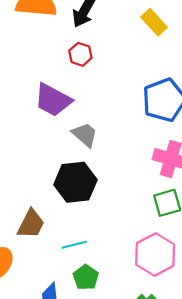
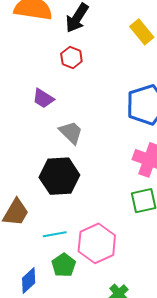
purple trapezoid: (53, 100) -> (43, 98), size x0.6
pink hexagon: (155, 254) -> (97, 243), moved

